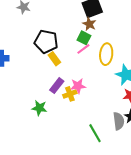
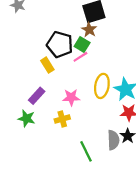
black pentagon: (46, 42) -> (60, 44), moved
yellow ellipse: (106, 54) -> (102, 86), moved
purple rectangle: (57, 86) -> (37, 96), moved
yellow cross: (70, 94) -> (62, 119), moved

